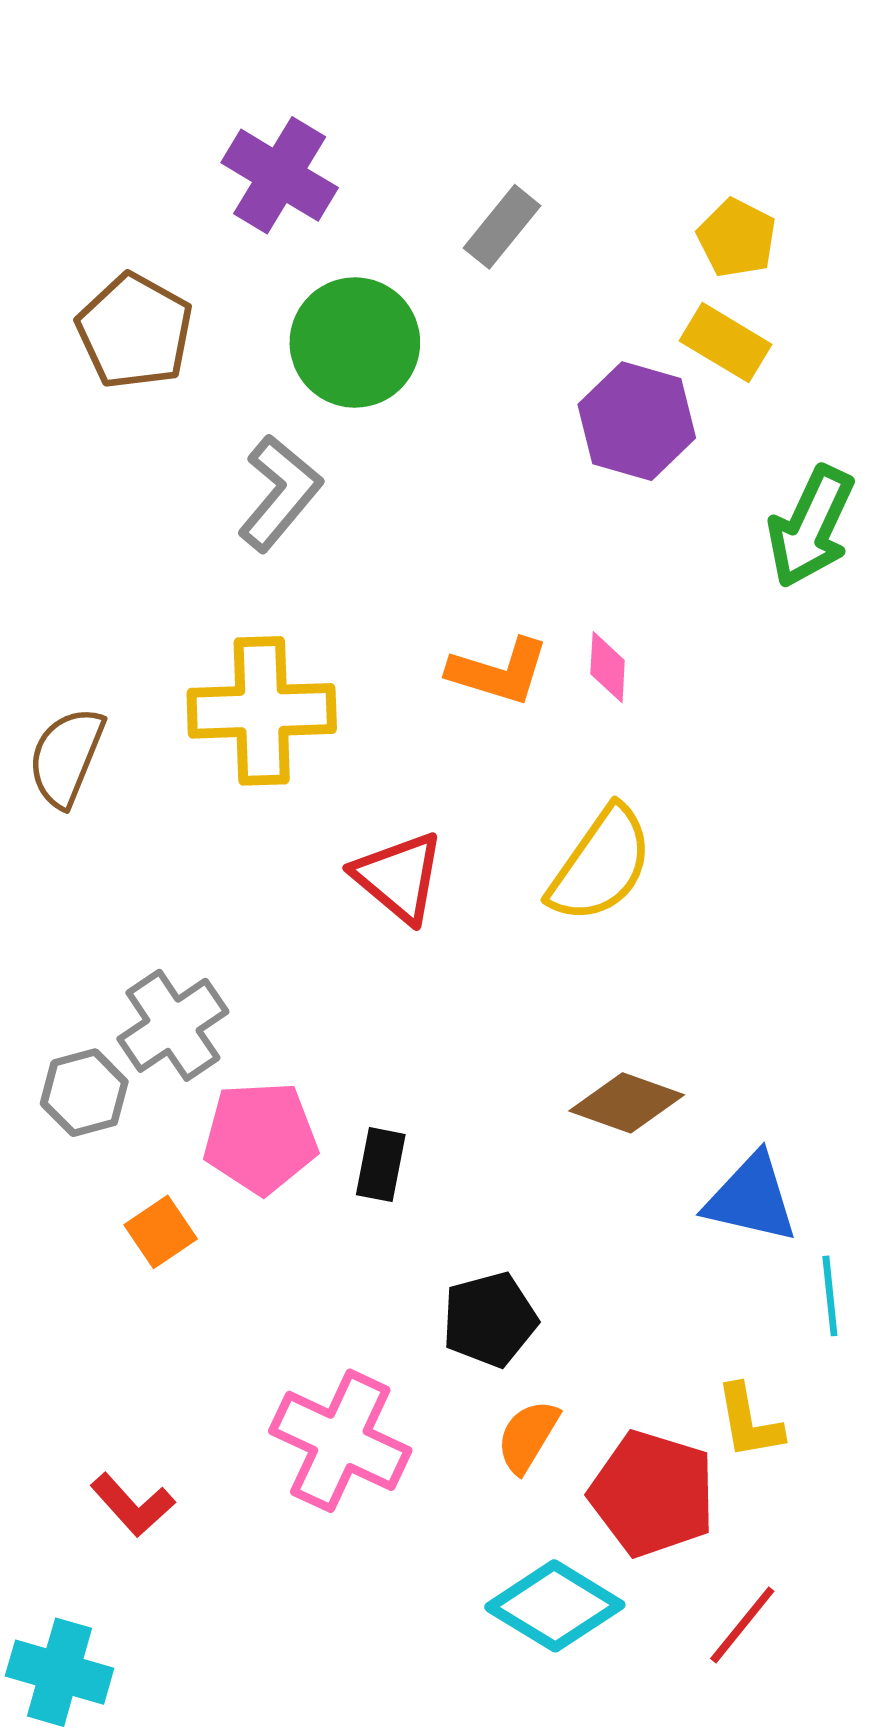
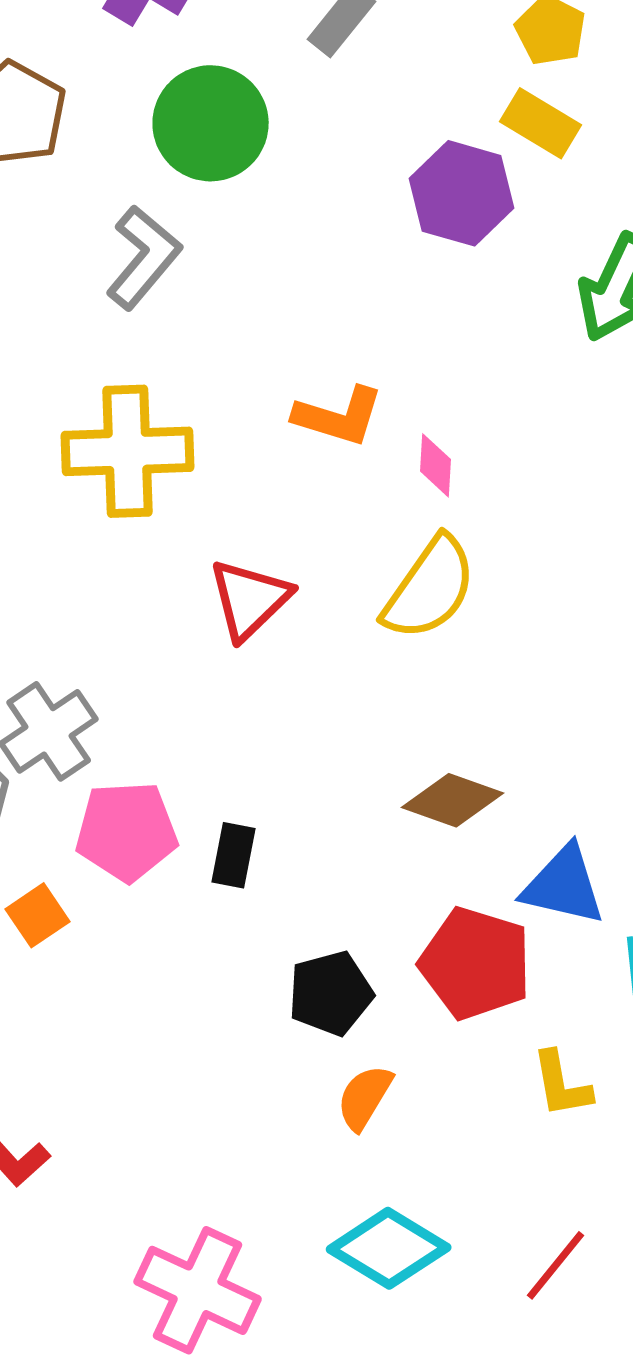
pink diamond: (608, 667) -> (436, 465), moved
red triangle: (399, 877) -> (250, 599), turned 36
pink cross: (340, 1441) -> (198, 1290), moved
red pentagon: (652, 1494) -> (476, 963), moved

